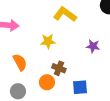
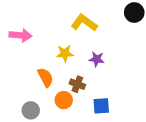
purple star: (93, 46) -> (97, 59), moved
orange semicircle: (20, 62) -> (46, 77), moved

